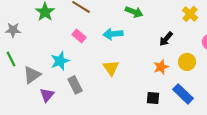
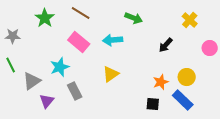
pink rectangle: (79, 36) -> (79, 42), size x1.5
yellow circle: (187, 62) -> (187, 77), moved
orange star: (161, 67) -> (161, 82), moved
yellow triangle: (111, 68) -> (111, 74), turned 30

